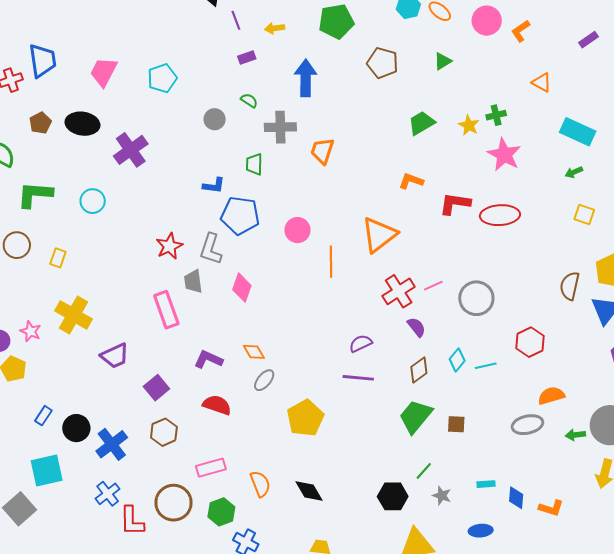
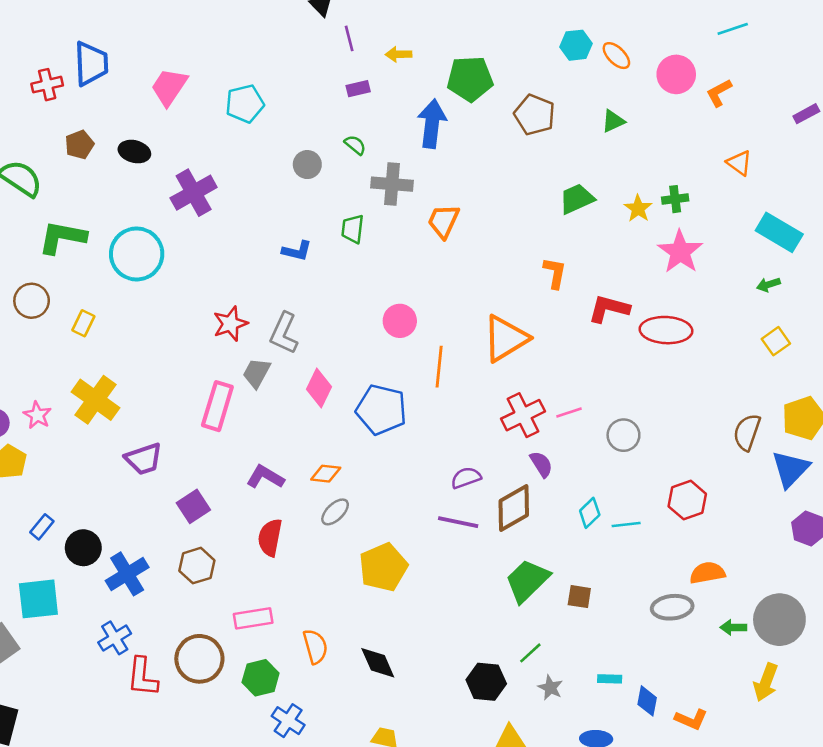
green pentagon: (336, 21) -> (470, 79), moved
black ellipse: (82, 124) -> (134, 152), size x0.7
orange L-shape: (411, 181) -> (555, 273), turned 75
cyan circle: (93, 201) -> (137, 254), size x1.6
yellow square: (584, 215) -> (776, 341), turned 30
blue pentagon: (240, 216) -> (381, 410), moved
gray trapezoid: (193, 281) -> (256, 373), turned 30
gray circle: (476, 298) -> (623, 435), size x0.7
pink rectangle: (166, 310) -> (217, 406), turned 30
orange diamond: (254, 352) -> (326, 474), turned -60
brown diamond: (419, 370) -> (514, 508), moved, size x1.4
red semicircle: (217, 405) -> (270, 538), turned -104

